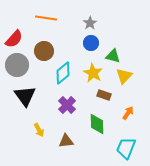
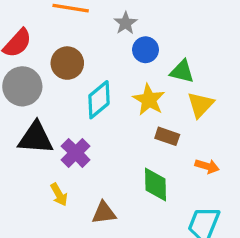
gray star: (90, 23) -> (126, 23), moved
black triangle: (25, 96) -> (36, 138), turned -50
purple cross: (67, 105) -> (76, 153), moved
orange arrow: (128, 113) -> (207, 166), turned 72

